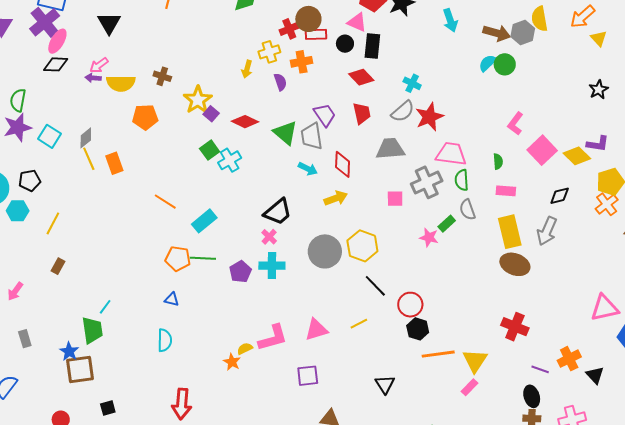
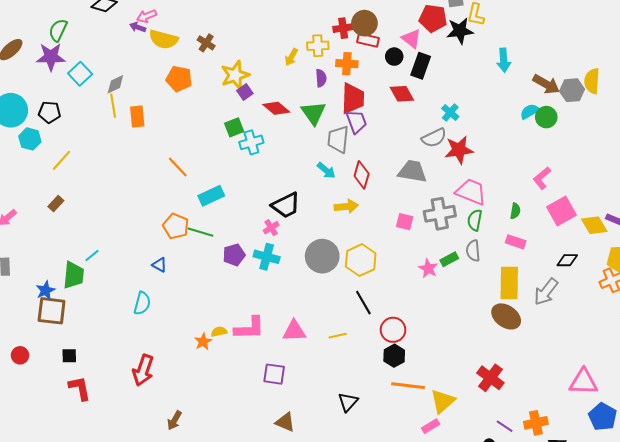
red trapezoid: (362, 113) -> (353, 98), moved, size x1.4
green triangle: (285, 133) -> (314, 113), moved

